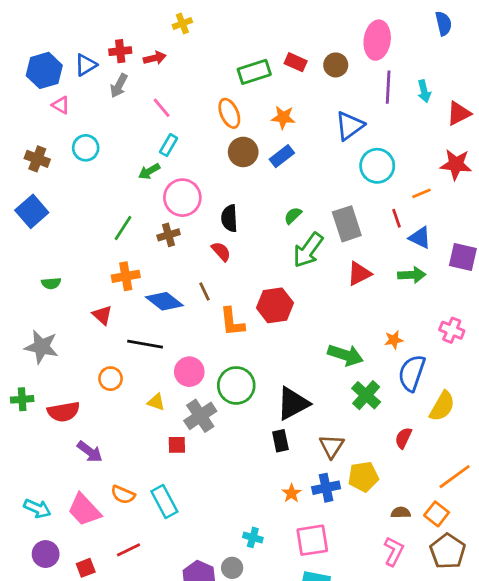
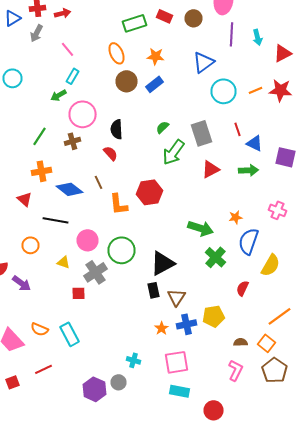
orange line: (421, 193) -> (256, 90), moved
brown triangle: (332, 446) -> (176, 297), moved
purple arrow: (90, 452) -> (22, 283), moved

